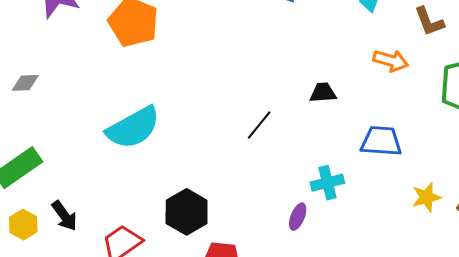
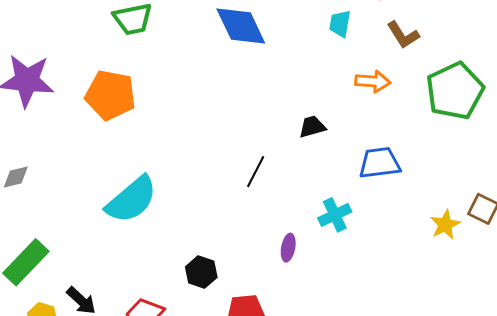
yellow star: (426, 197) -> (445, 225), moved
black hexagon: (187, 212) -> (201, 272), size x0.7
purple ellipse: (298, 217) -> (288, 248), moved

